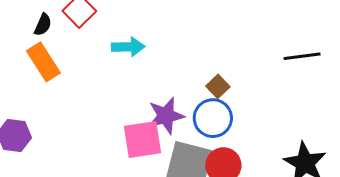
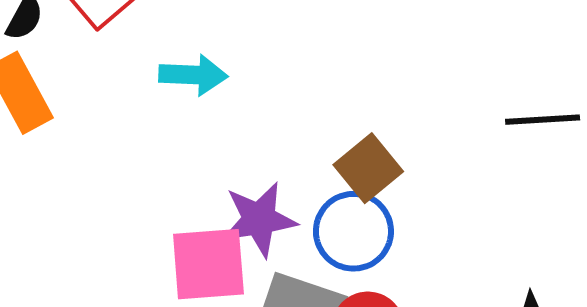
brown square: (218, 86) -> (368, 168), size x1.4

